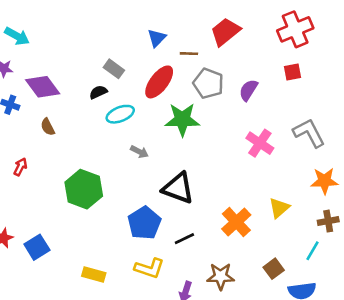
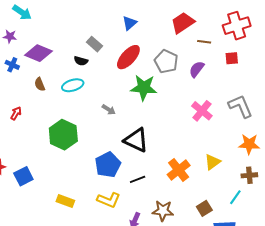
brown line: (189, 54) -> (204, 42), moved
purple diamond: (43, 87) -> (38, 53), turned -36
black semicircle: (98, 92) -> (81, 61), turned -144
cyan ellipse: (120, 114) -> (73, 85), moved

